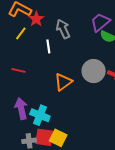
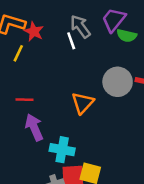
gray arrow: (63, 29) -> (80, 26), moved
white line: (48, 46) -> (71, 41), moved
purple arrow: (21, 109) -> (34, 127), moved

